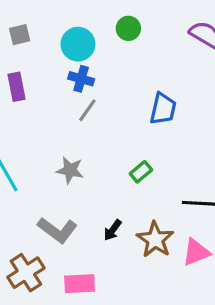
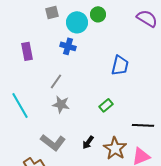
gray square: (20, 35) -> (52, 12), moved
cyan circle: (78, 44) -> (77, 22), moved
gray line: (87, 110) -> (56, 81), moved

